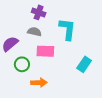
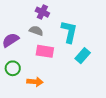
green circle: (22, 64) -> (13, 68), moved
cyan rectangle: (84, 64) -> (83, 56), moved

